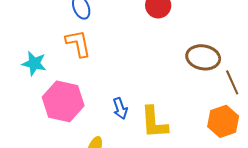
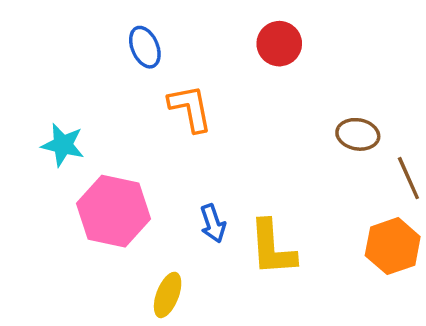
orange L-shape: (78, 43) -> (190, 108), moved
brown ellipse: (203, 57) -> (358, 134), size x0.7

